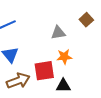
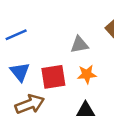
red square: (44, 71) -> (53, 77), moved

